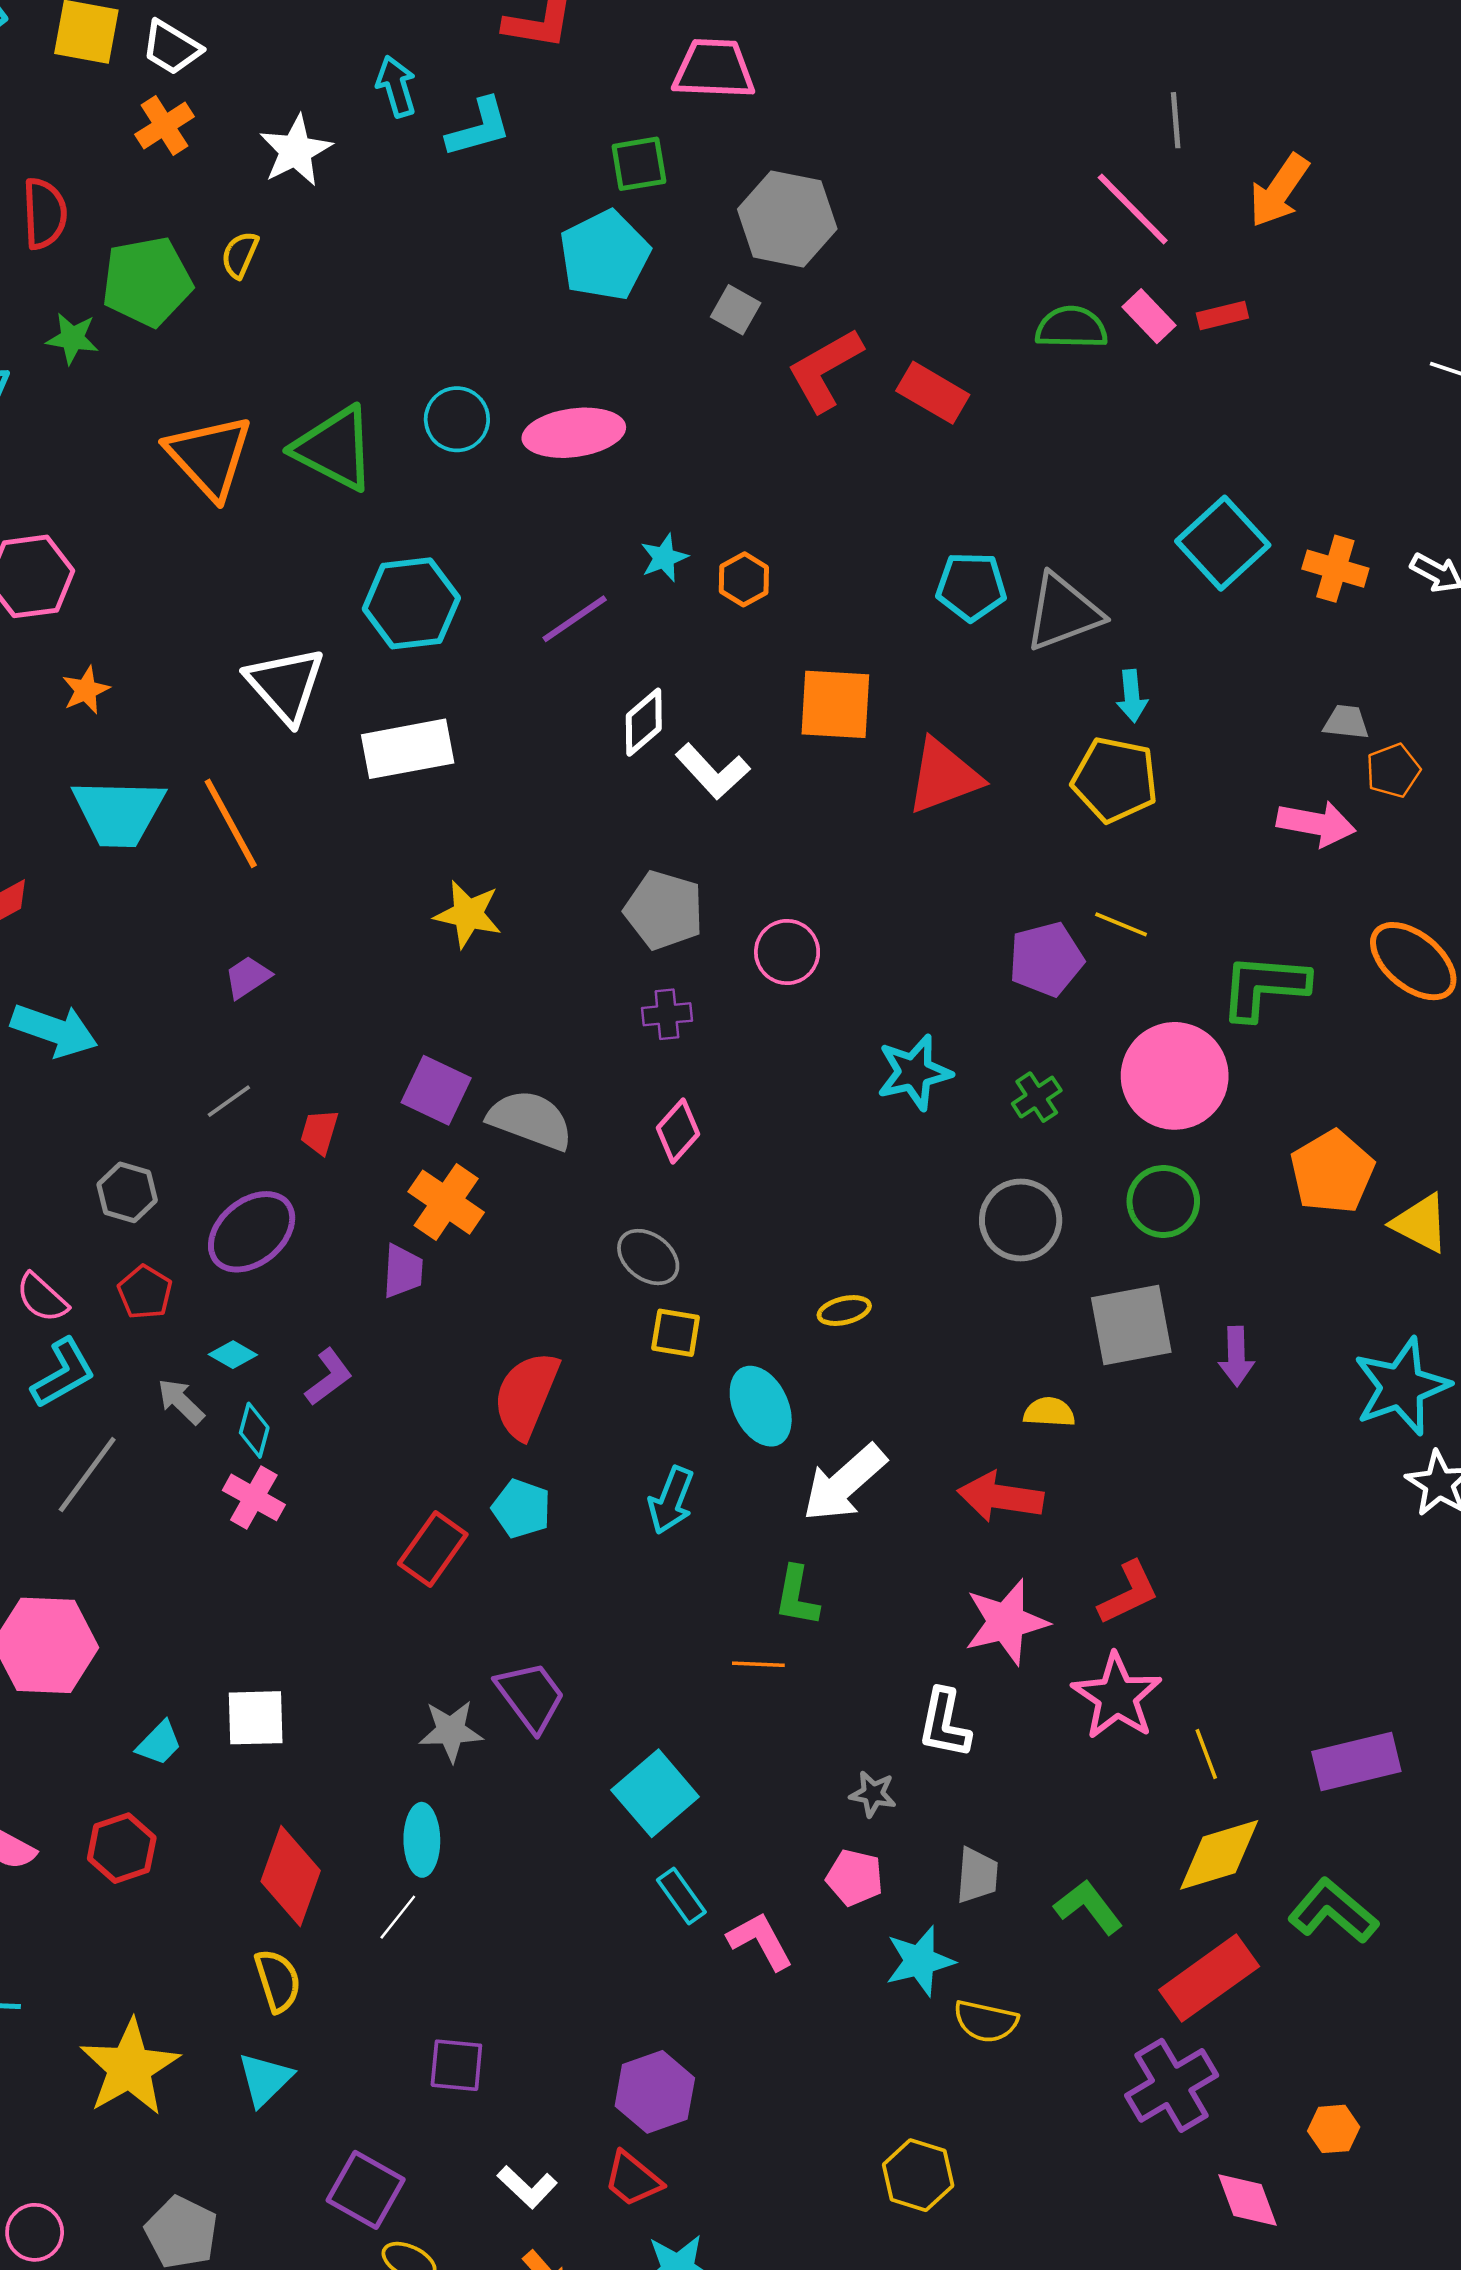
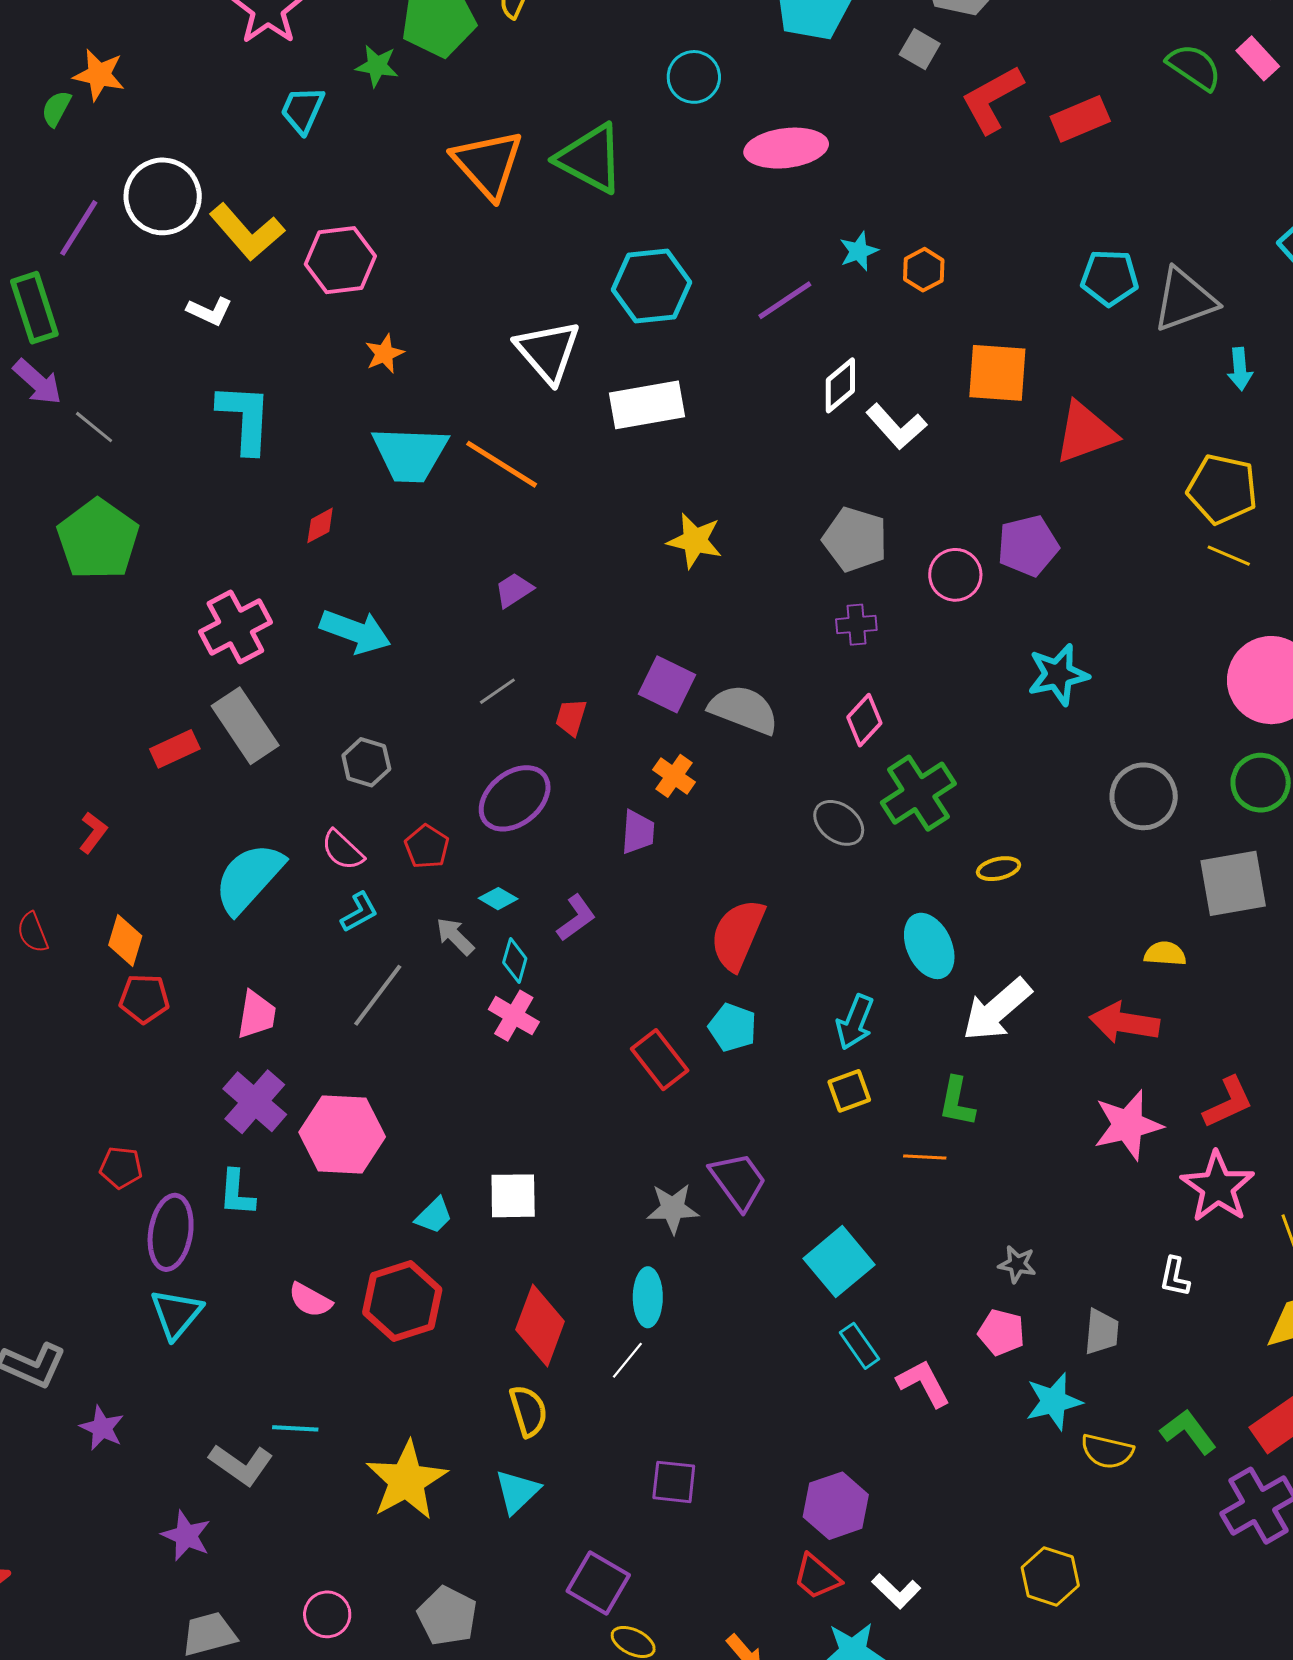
green semicircle: (1071, 328) -> (1194, 67), turned 32
red rectangle: (933, 393) -> (1080, 119), turned -54
cyan circle: (457, 419) -> (694, 77), moved
yellow pentagon: (1115, 780) -> (1222, 489), moved
orange line: (231, 823) -> (502, 464), turned -30
purple pentagon: (1046, 959) -> (1028, 546), moved
green cross: (1037, 1097) -> (918, 793), moved, size x1.8
gray hexagon: (127, 1192) -> (366, 762), moved
orange cross: (446, 1202) -> (674, 776), size x0.7
yellow square: (676, 1333) -> (849, 1091), moved, turned -30
cyan L-shape: (63, 1373) -> (359, 912), size x0.7
red rectangle: (433, 1549) -> (660, 1060), turned -74
white L-shape: (944, 1723) -> (1175, 1277), moved, size x0.7
red hexagon: (122, 1848) -> (402, 1301), size x1.4
green L-shape: (1088, 1907) -> (1188, 1432), moved
white L-shape: (527, 2187) -> (896, 1591), moved

